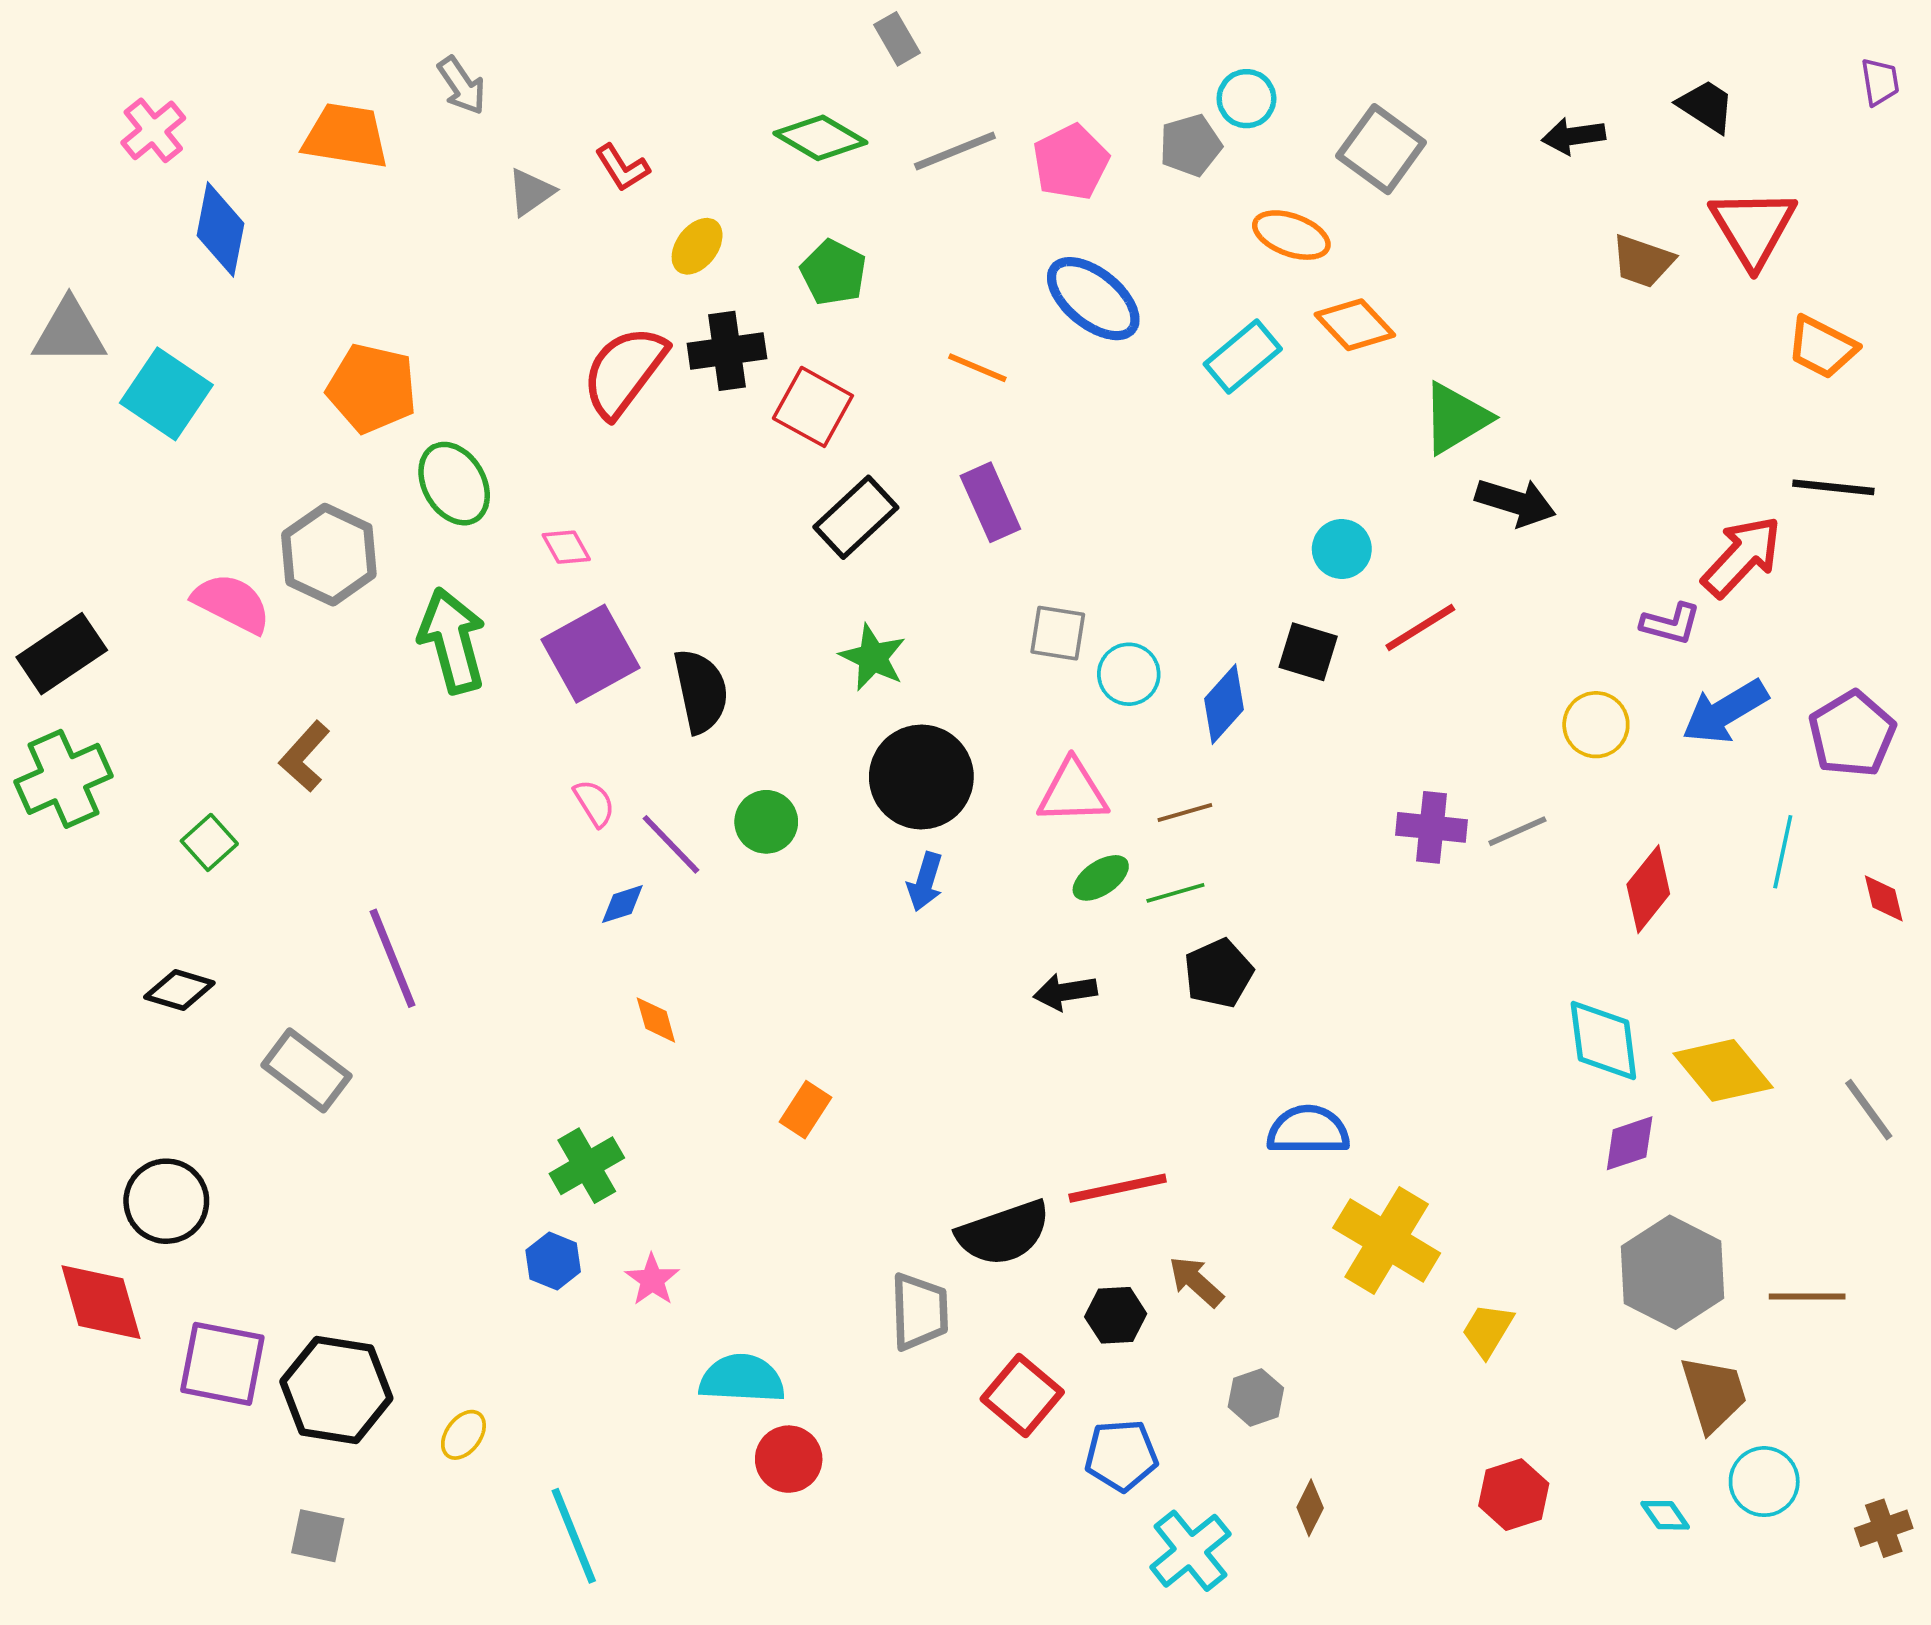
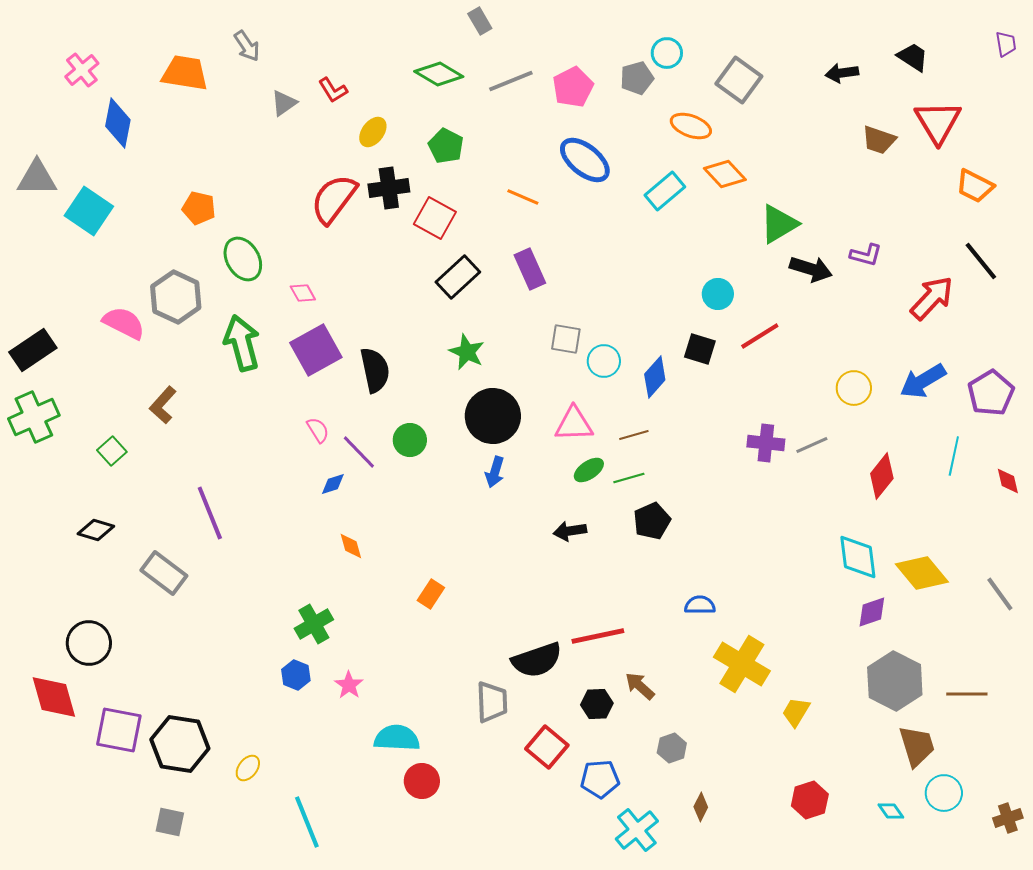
orange pentagon: (372, 388) -> (199, 208), size x0.7
black line: (1833, 487) -> (981, 261), turned 45
purple L-shape: (1671, 624) -> (866, 255), moved
blue semicircle: (1308, 1130) -> (700, 605), size x0.7

